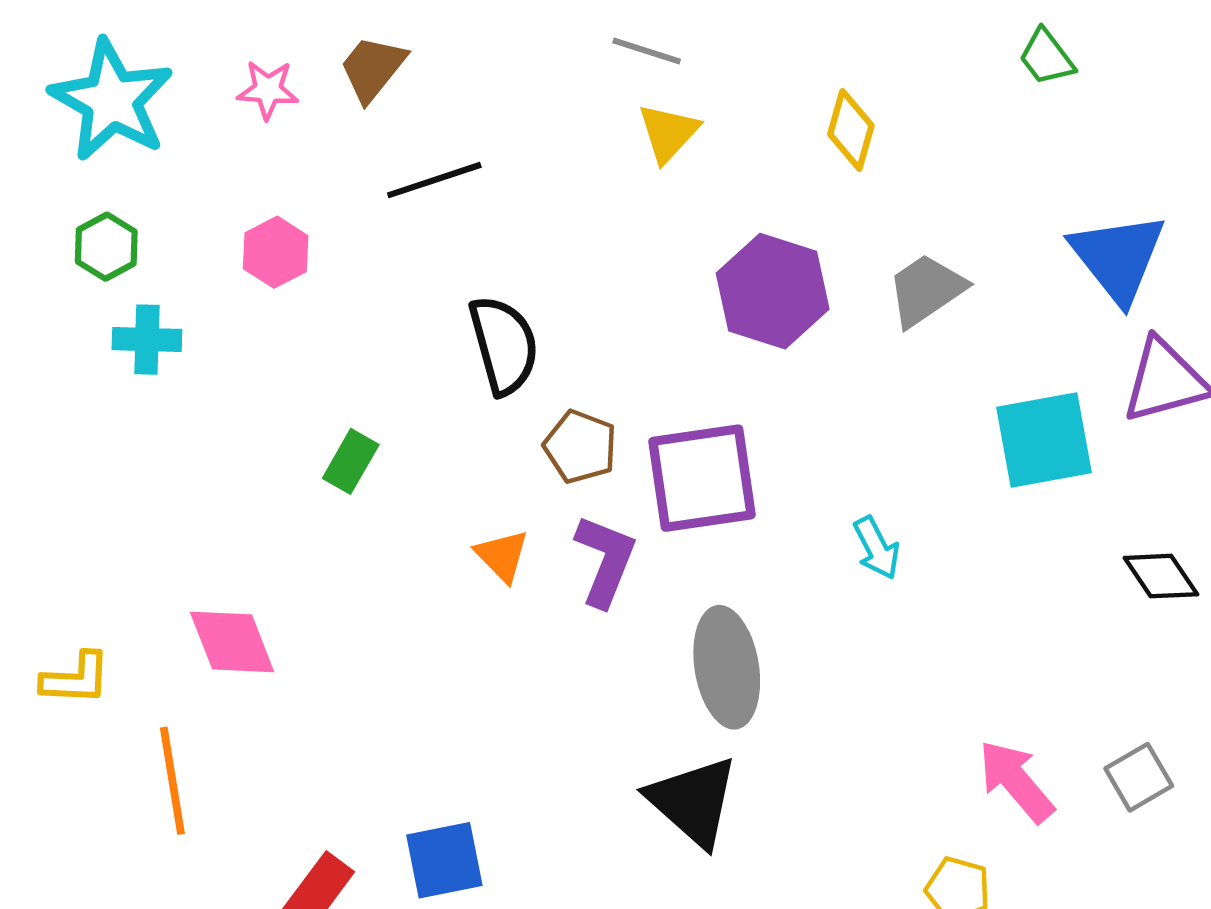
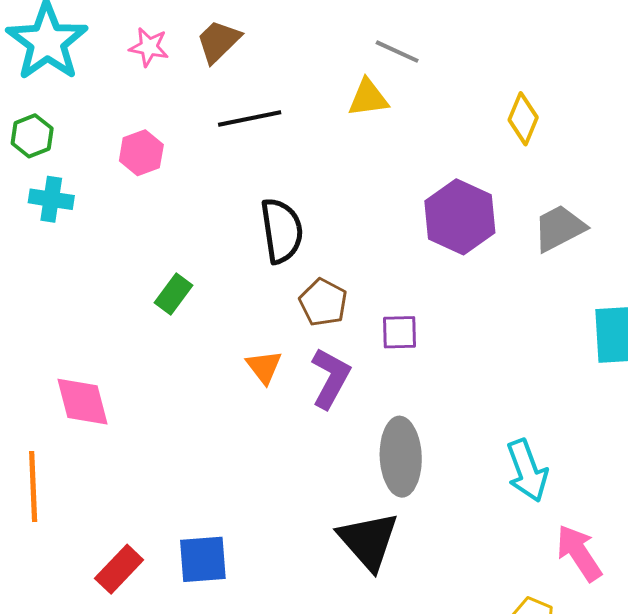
yellow triangle: (668, 133) -> (368, 98), moved, turned 33
purple square: (702, 478) -> (399, 332), size x0.5
cyan arrow: (877, 548) -> (527, 471), moved, size x1.5

